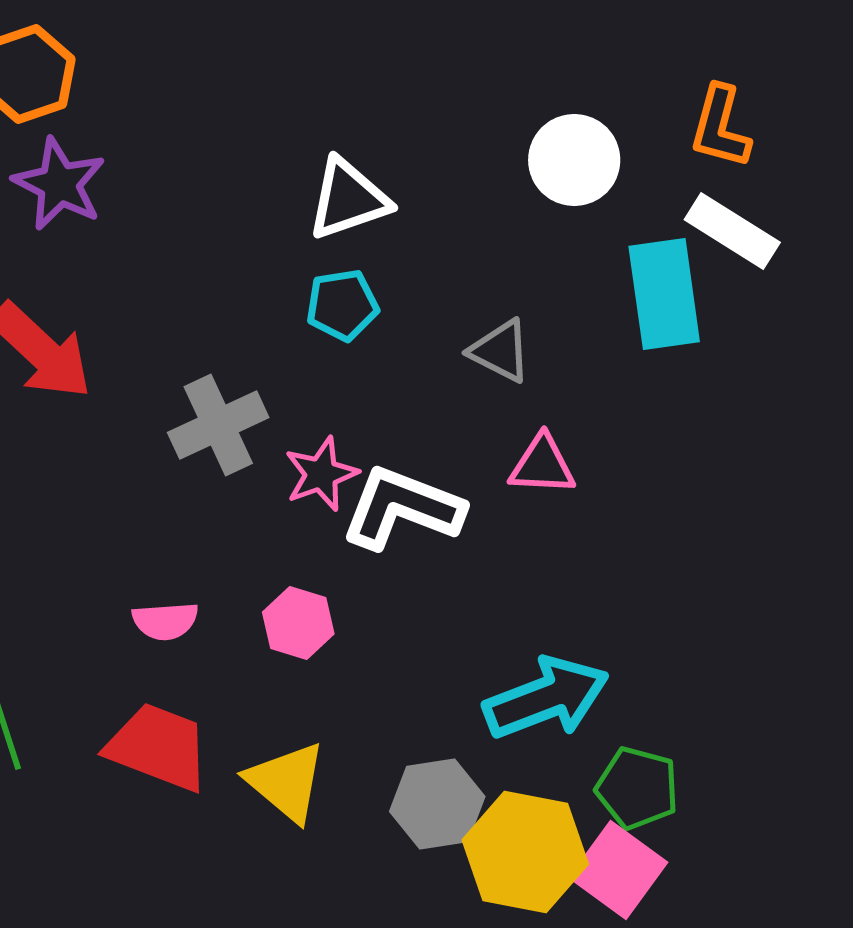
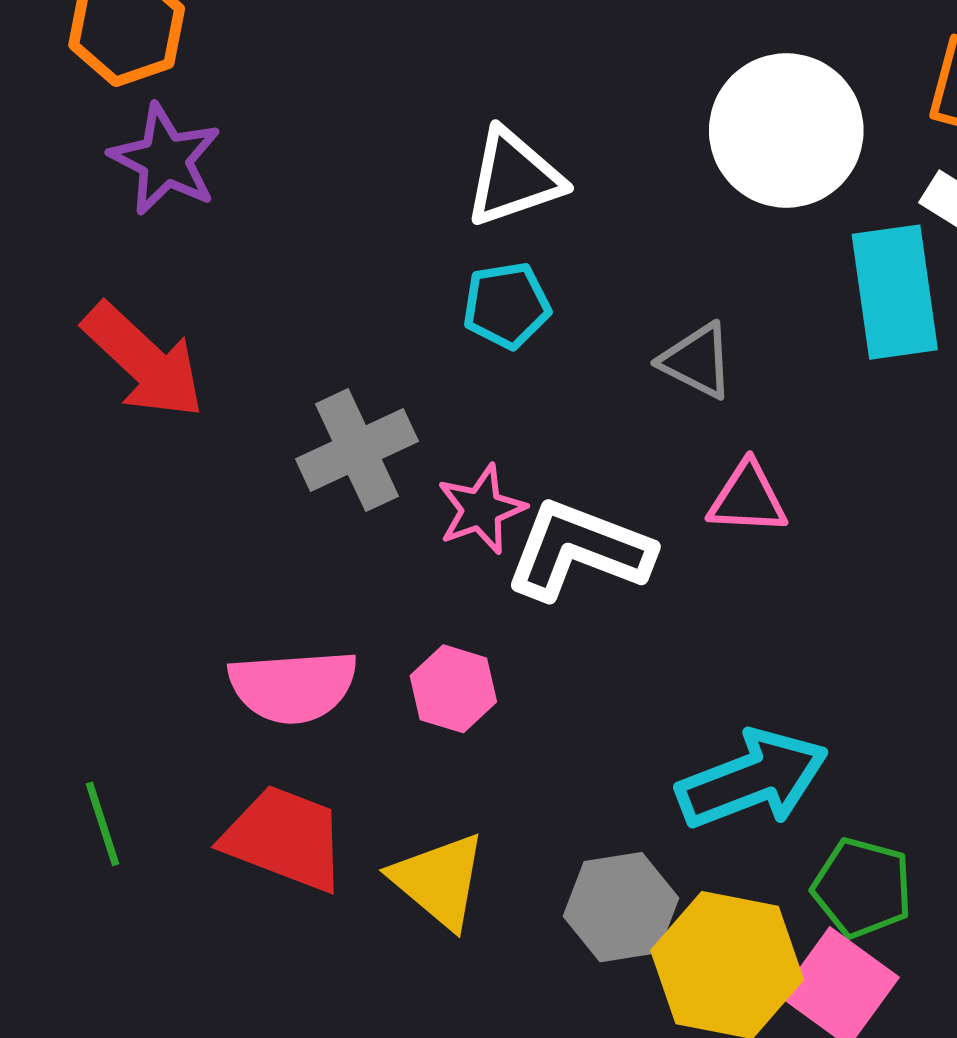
white circle: (574, 160) -> (786, 130), size x1.4
pink semicircle: (165, 621) -> (293, 686), size x1.6

